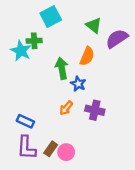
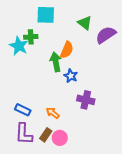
cyan square: (51, 17) -> (46, 15), turned 30
orange semicircle: (87, 56) -> (67, 50), moved
orange arrow: (66, 108) -> (53, 113), moved, turned 88

